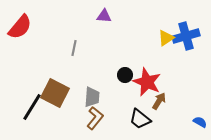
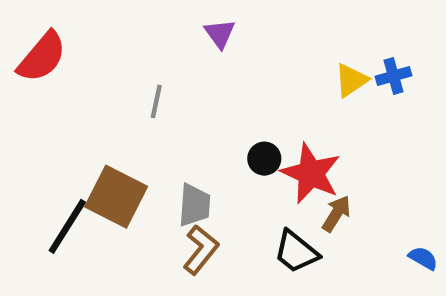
purple triangle: (104, 16) -> (220, 34), turned 49
blue cross: (186, 36) -> (394, 76), size x0.6

